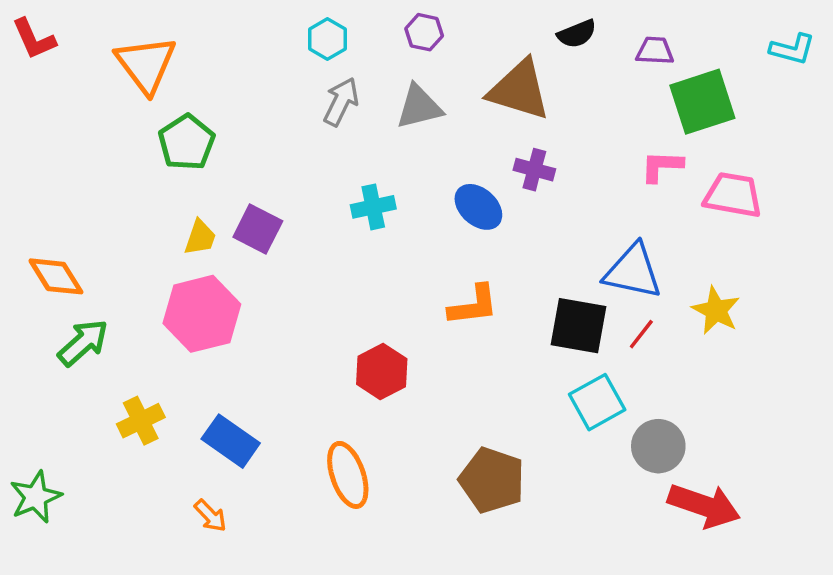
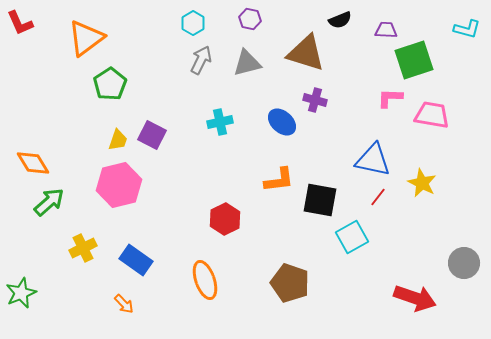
orange triangle: (146, 64) -> (86, 38), turned 30
black square: (579, 326) -> (320, 200), moved
gray circle: (658, 446) -> (464, 263), moved

